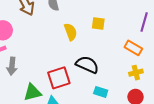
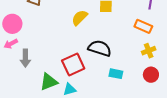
yellow semicircle: (71, 32) -> (80, 18), turned -108

